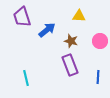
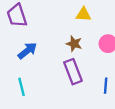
blue arrow: (47, 30) -> (27, 51), moved

